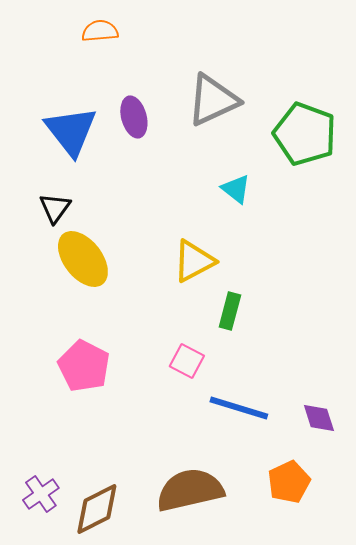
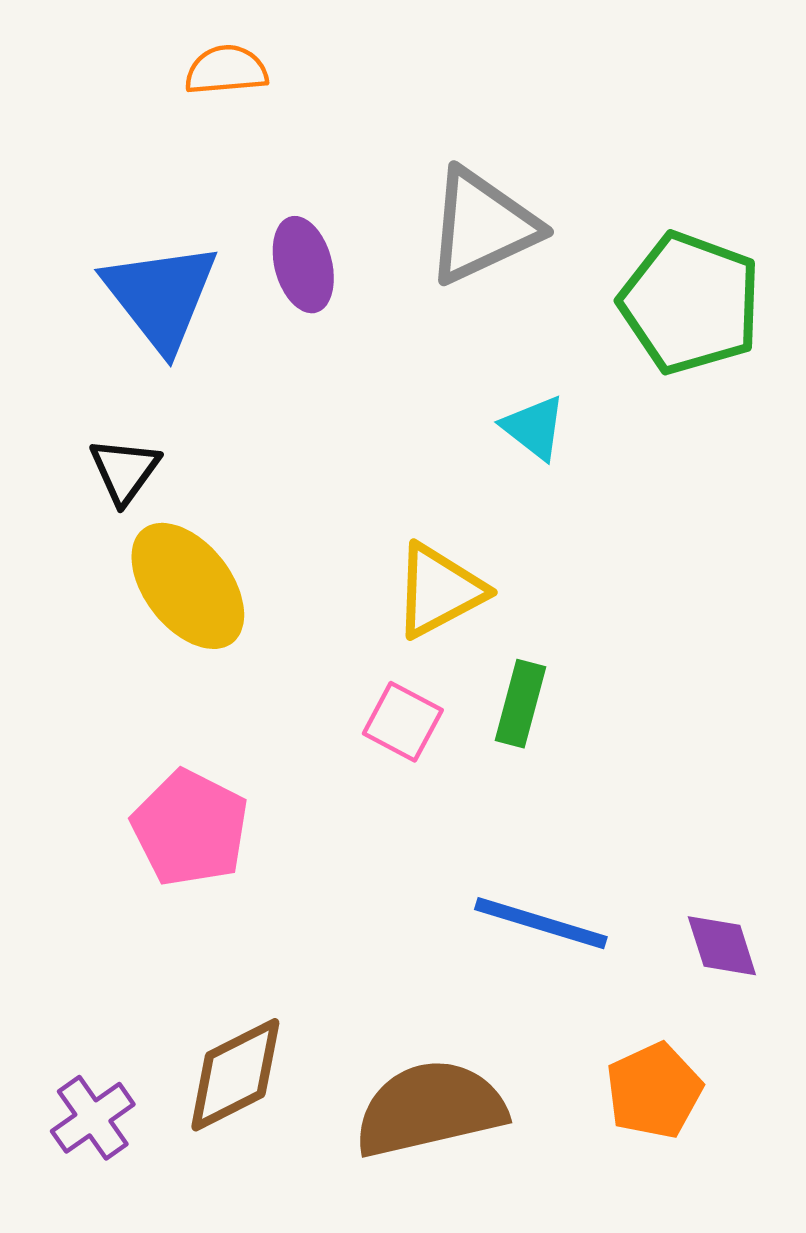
pink square: (187, 361) -> (403, 722), moved
brown diamond: (97, 509) -> (235, 1075), moved

